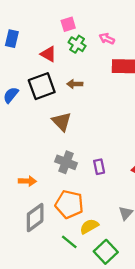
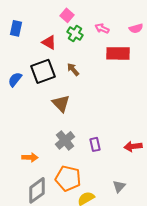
pink square: (68, 24) -> (67, 15), turned -32
brown arrow: (75, 84) -> (73, 69), turned 48
gray cross: (66, 162) -> (65, 140), turned 30

